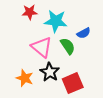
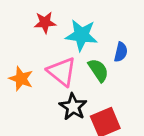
blue semicircle: (84, 33) -> (121, 52), turned -48
orange star: (25, 78) -> (21, 79), moved

